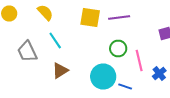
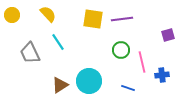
brown triangle: (60, 70) -> (60, 85), moved
blue cross: (159, 74) -> (162, 75), turned 32
cyan circle: (103, 76) -> (89, 81), moved

